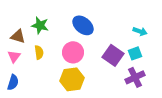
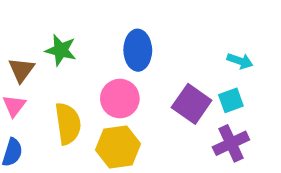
blue ellipse: (83, 25) -> (138, 50), turned 50
brown triangle: (18, 36) -> (21, 70), turned 49
yellow semicircle: (39, 52) -> (68, 124), moved, size x1.6

